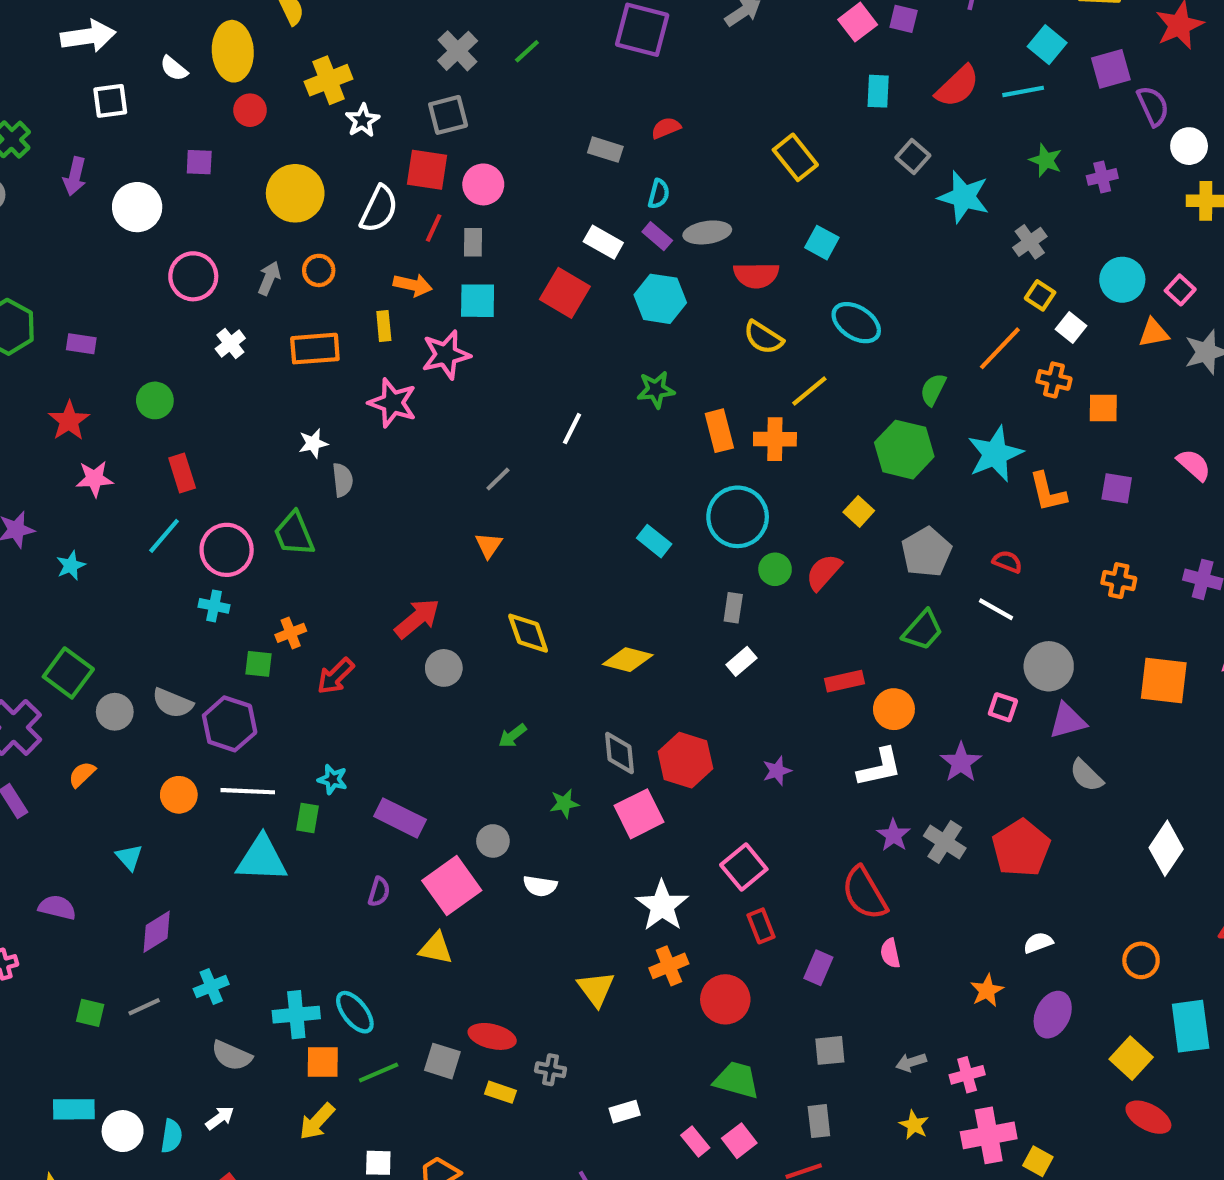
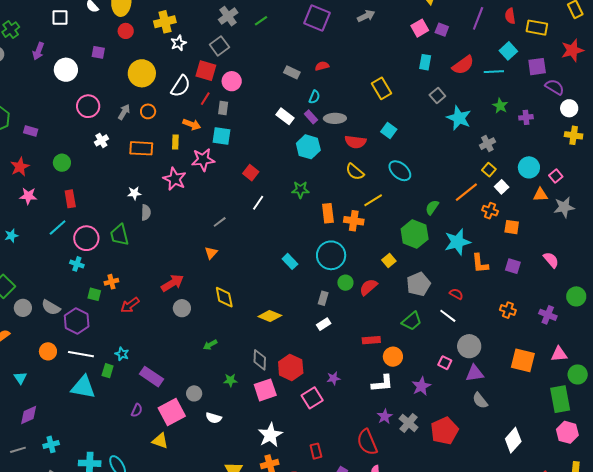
purple semicircle: (1153, 106) -> (555, 87), turned -42
gray square: (448, 115) -> (219, 46), turned -30
red square: (565, 293) -> (251, 173), moved, size x0.7
pink square: (744, 867) -> (312, 398), moved

